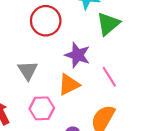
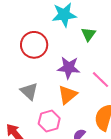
green triangle: (108, 24) -> (88, 34), size x0.7

